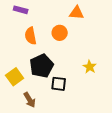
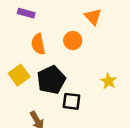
orange triangle: (77, 13) -> (93, 17), turned 42
yellow square: (15, 77) -> (19, 75), moved

